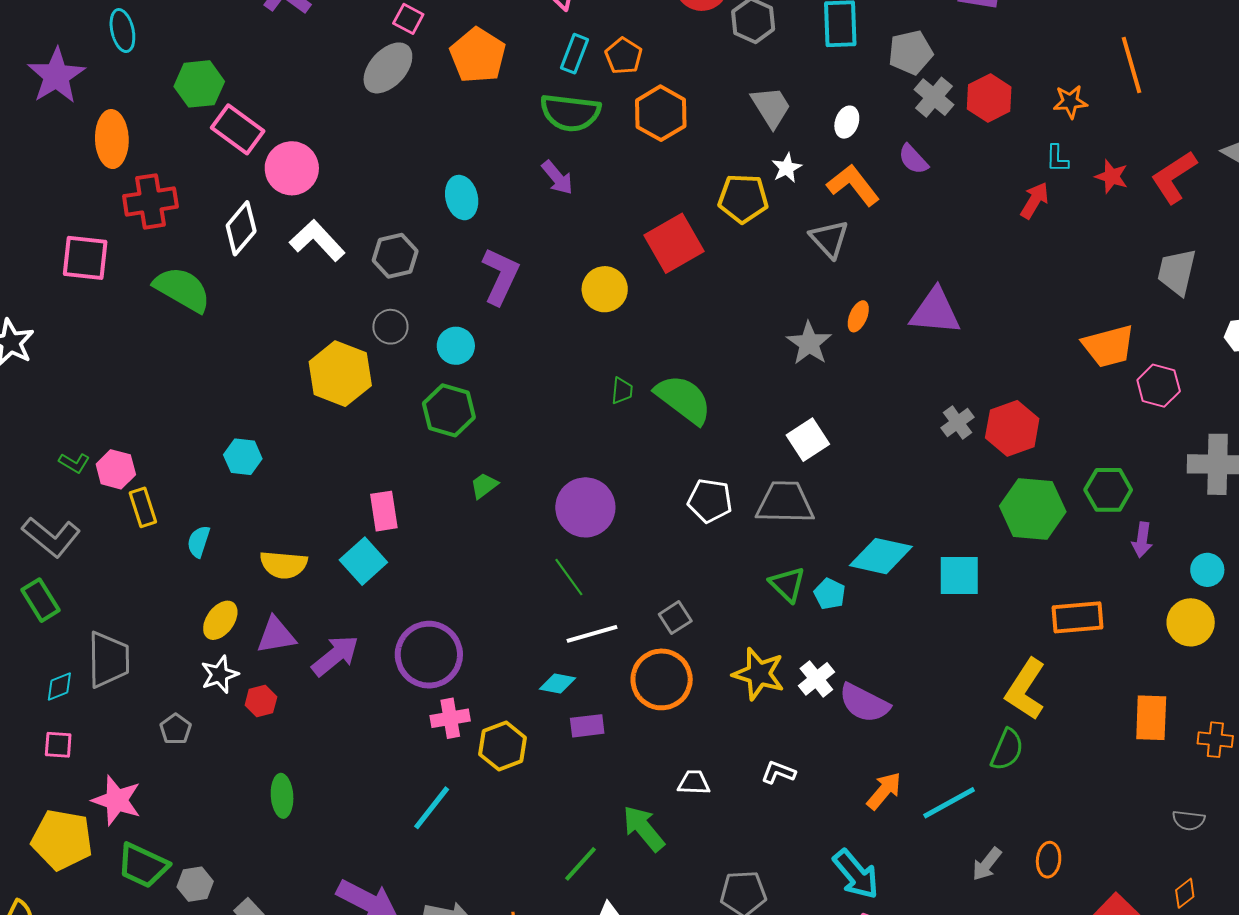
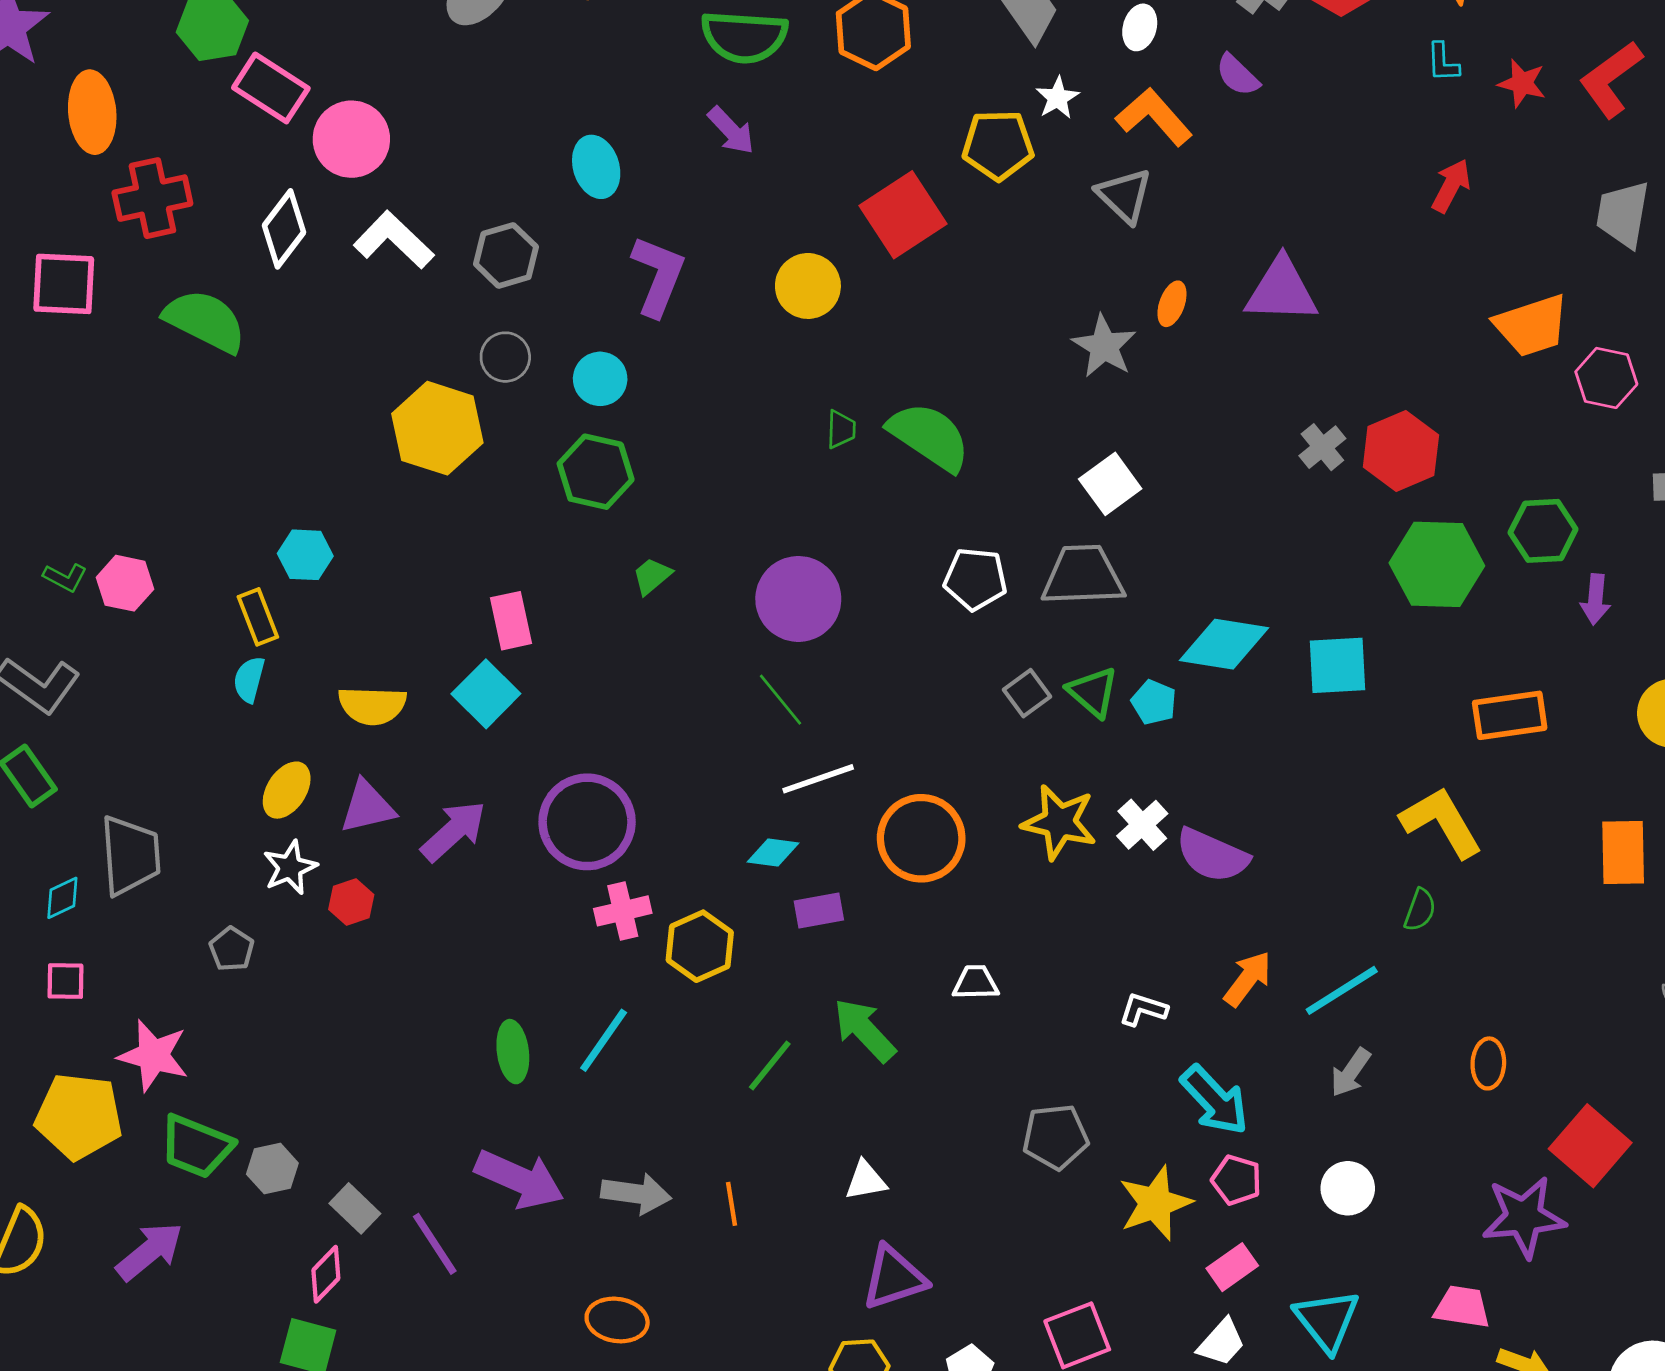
red arrow: (1035, 200) -> (1451, 186), moved
yellow rectangle: (143, 507) -> (258, 617), moved
gray square: (675, 618) -> (1027, 693), moved
yellow L-shape: (1026, 689) -> (1441, 822), turned 120
green semicircle: (1007, 750) -> (1420, 910), size x0.7
white L-shape: (778, 772) -> (1143, 1009), moved
green ellipse: (282, 796) -> (513, 1052), moved
green arrow: (644, 828) -> (865, 1030), moved
green line: (580, 864) -> (770, 1066), moved
gray arrow: (987, 864) -> (1351, 1072), moved

